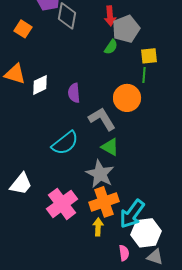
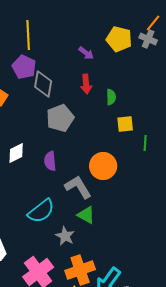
gray pentagon: (126, 29) -> (60, 118), moved
green semicircle: (111, 47) -> (111, 97), moved, turned -35
green line: (144, 75) -> (145, 143), moved
gray star: (100, 174) -> (65, 236), moved, size x0.7

